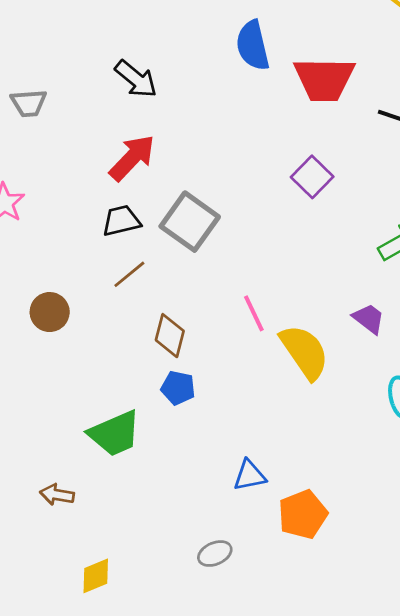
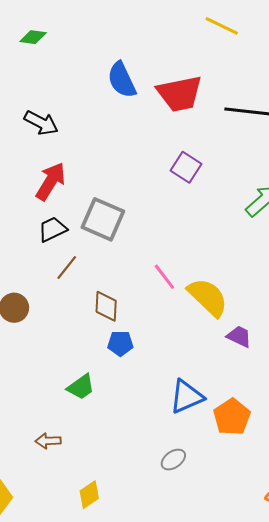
purple trapezoid: (369, 319) -> (239, 336), moved
green trapezoid: (115, 433) -> (81, 387), size x0.7
blue triangle: (250, 475) -> (187, 397), size x1.4

